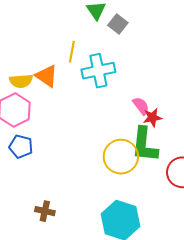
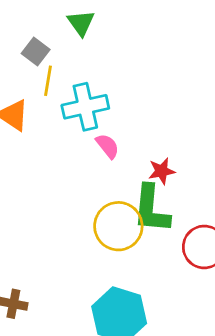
gray square: (118, 24) -> (36, 52), moved
pink semicircle: (141, 106) -> (108, 146), moved

